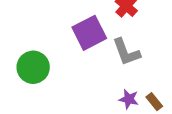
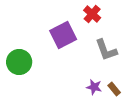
gray L-shape: (126, 52) -> (106, 50), moved

